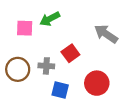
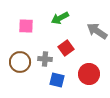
green arrow: (50, 19) -> (60, 18), moved

